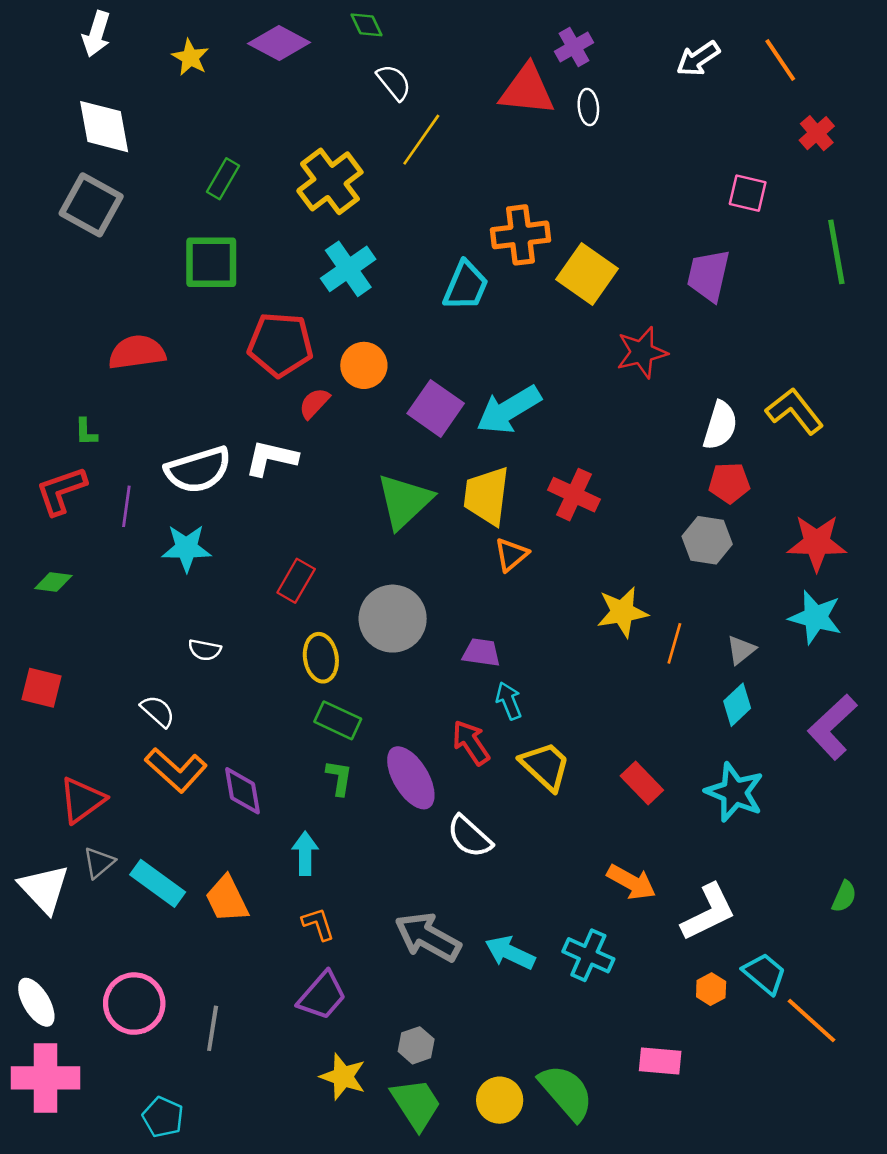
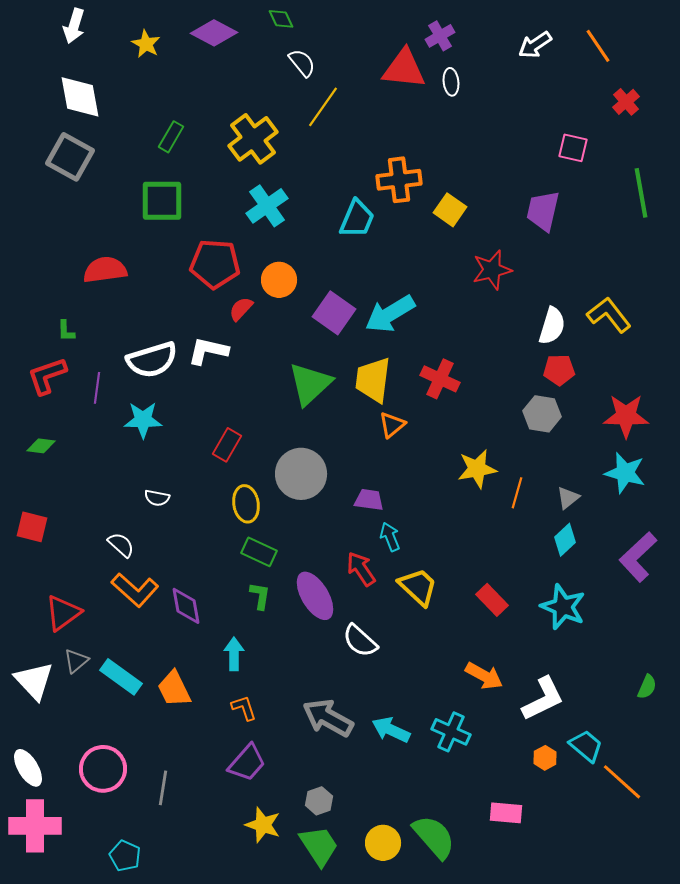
yellow square: (587, 274) -> (450, 210), size x0.7

